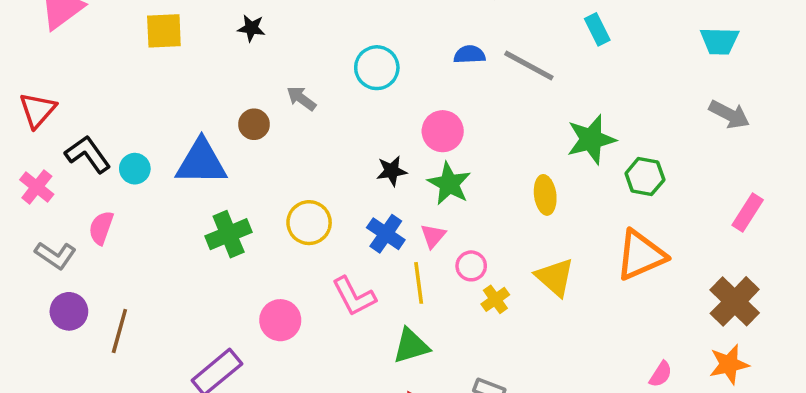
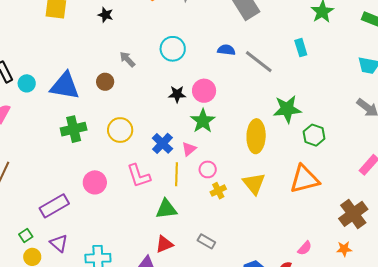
brown circle: (254, 124) -> (105, 82), moved
black star: (392, 171) -> (177, 94), moved
yellow ellipse: (545, 195) -> (256, 136), size x1.5
orange star: (729, 364) -> (344, 249), size x0.7

